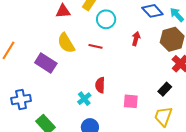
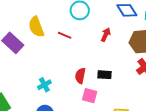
red semicircle: (100, 85) -> (80, 76), moved
black rectangle: (165, 89) -> (104, 75), moved, turned 40

